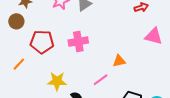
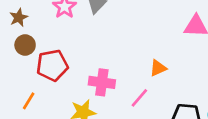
brown circle: (16, 21) -> (25, 45), moved
pink cross: (78, 42) -> (102, 82), moved, turned 30

